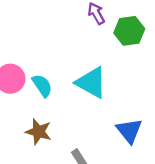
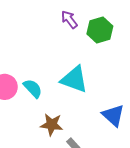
brown star: (38, 132) -> (52, 125), moved

